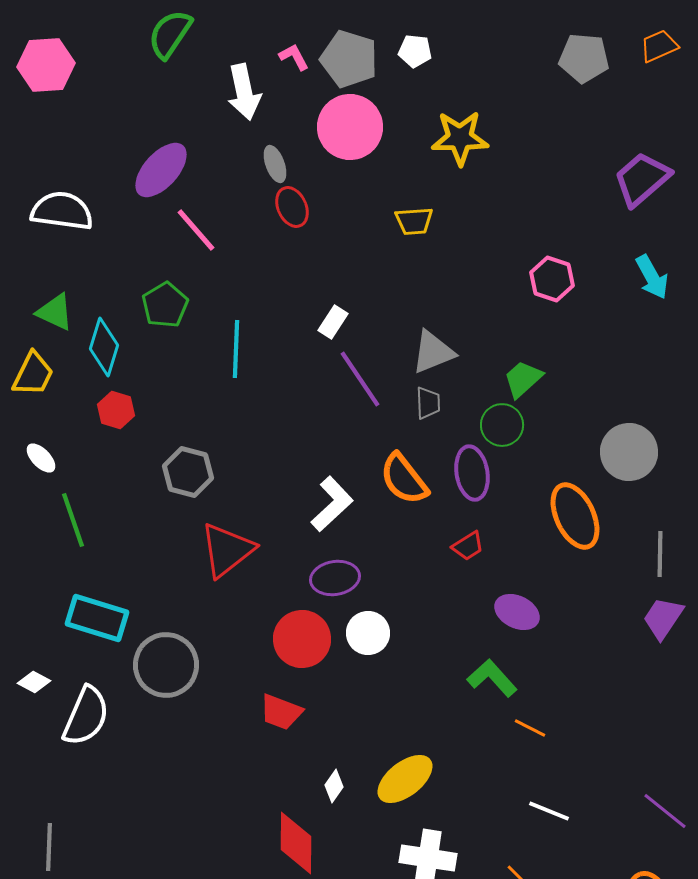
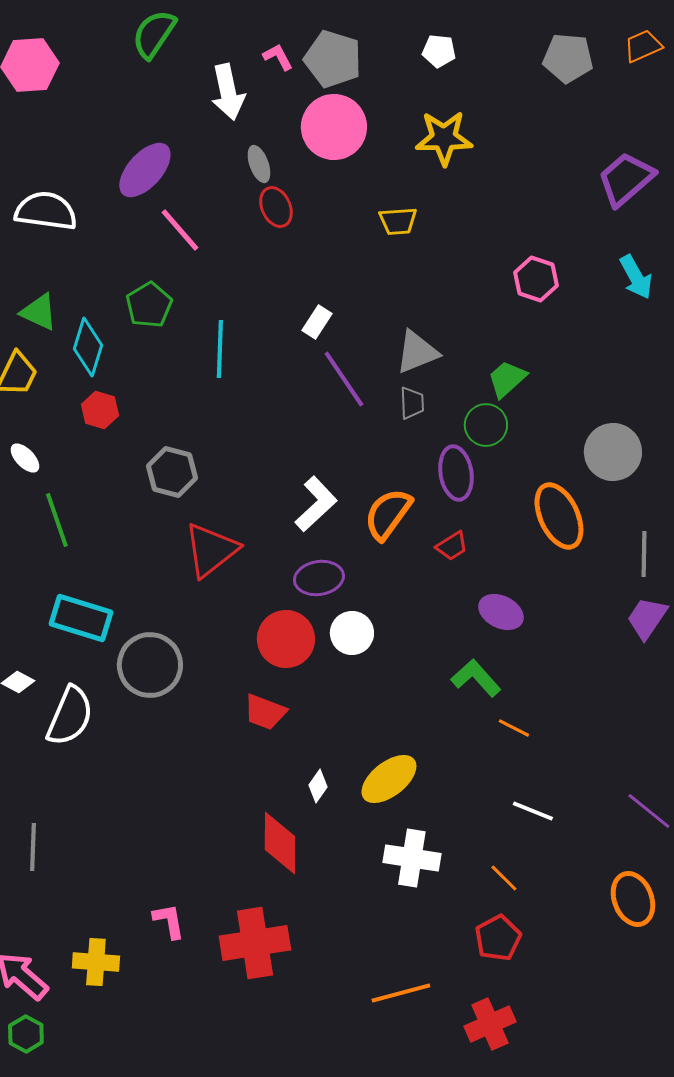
white pentagon: (415, 51) -> (439, 51), moved
orange semicircle: (404, 479) -> (388, 514), moved, turned 74

